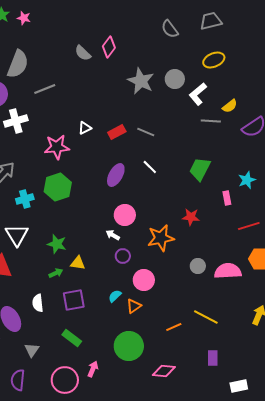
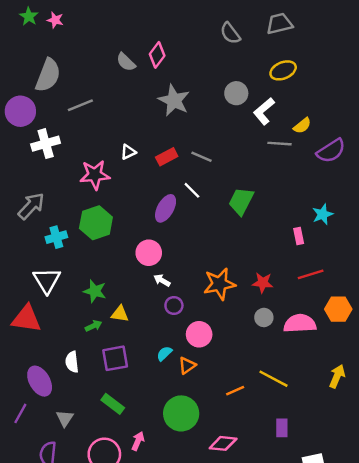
gray star: (141, 81) -> (174, 100), moved
white line: (150, 167) -> (192, 190), moved
green trapezoid: (200, 169) -> (241, 201), moved
pink circle: (125, 215) -> (149, 253), moved
red star: (191, 217) -> (263, 283), moved
red line: (249, 226) -> (311, 274), moved

